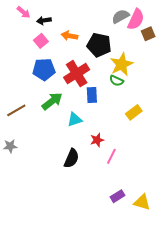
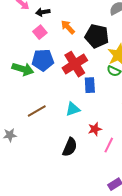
orange arrow: (69, 36) -> (68, 27), turned 35
green arrow: (52, 101) -> (23, 69), moved, turned 55
brown line: (16, 110) -> (37, 111), moved

